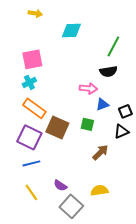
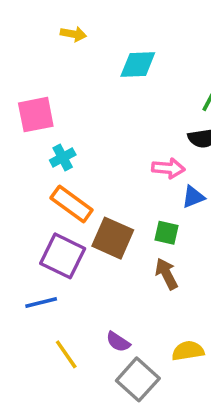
pink square: (32, 59) -> (36, 115), moved
brown arrow: (100, 152) -> (166, 274), moved, turned -72
blue line: (31, 163) -> (41, 302), moved

